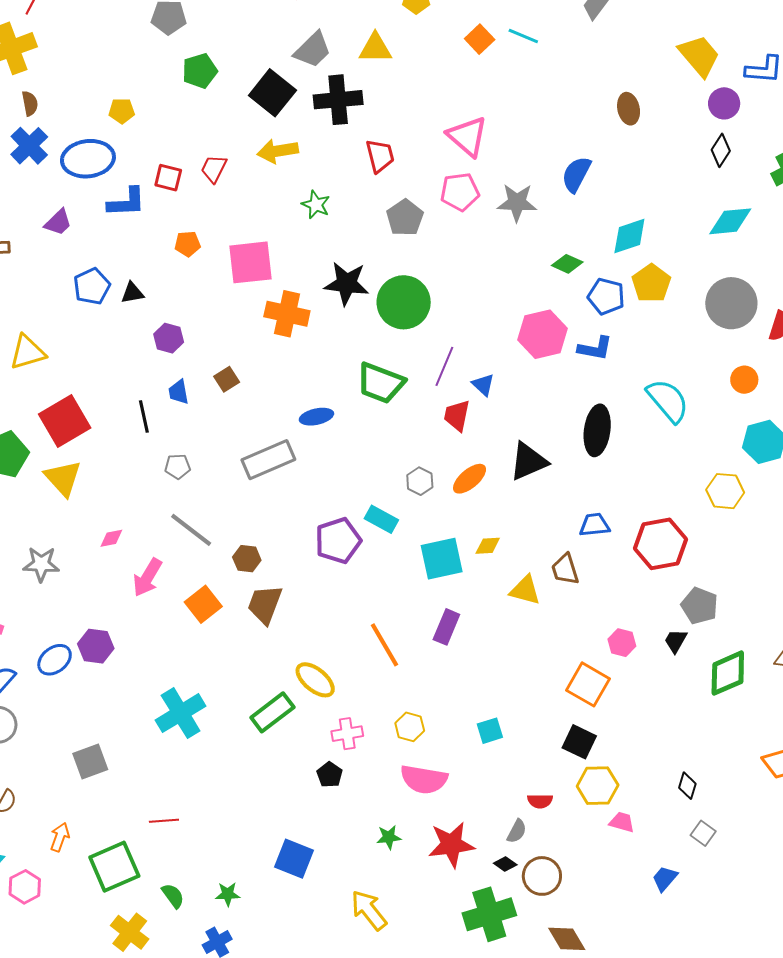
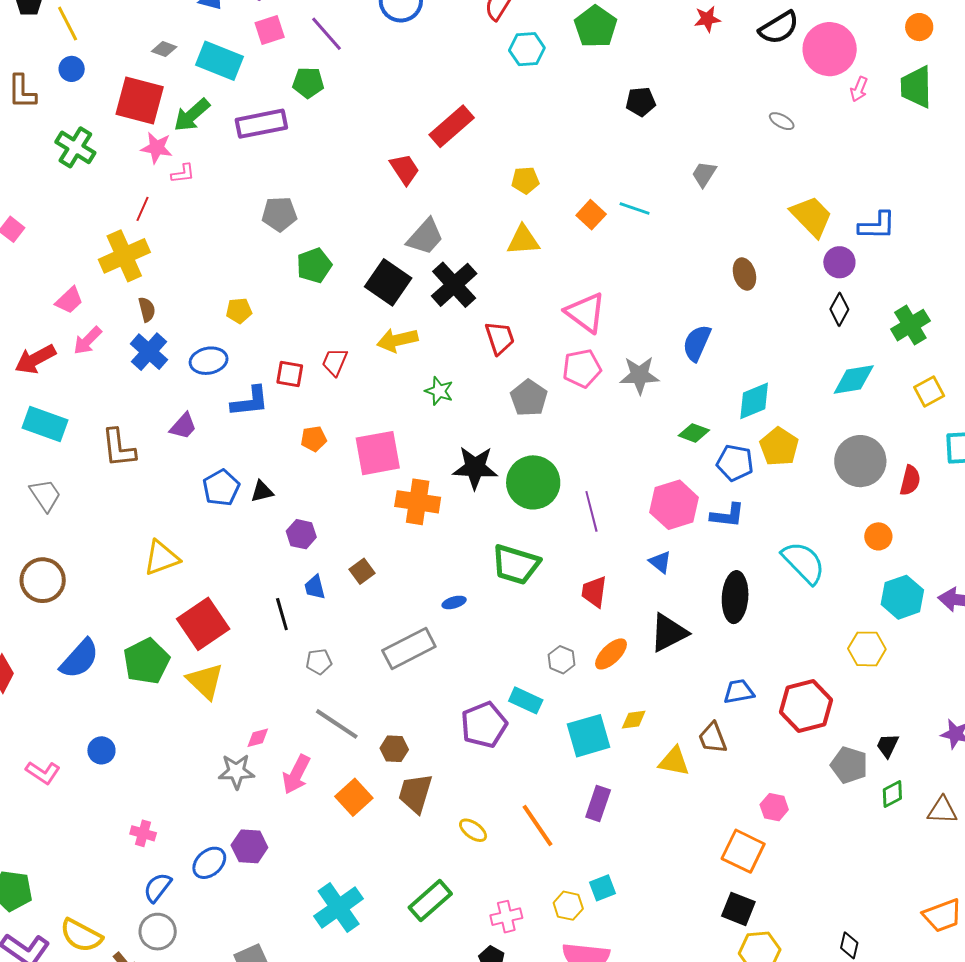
yellow triangle: (375, 48) -> (523, 240), moved
black cross: (338, 100) -> (454, 285), turned -33
blue ellipse: (88, 159) -> (209, 361), size x0.7
purple line: (444, 366) -> (591, 511), moved, turned -33
blue triangle: (483, 385) -> (660, 562), moved
blue ellipse: (316, 417) -> (454, 602), size x0.7
gray star: (41, 564) -> (236, 771), moved
black trapezoid: (676, 641) -> (888, 746), moved
green diamond: (728, 673) -> (892, 794), moved, size x0.6
yellow ellipse: (315, 680) -> (473, 830), moved, size x0.7
cyan square: (490, 731) -> (602, 888), moved

